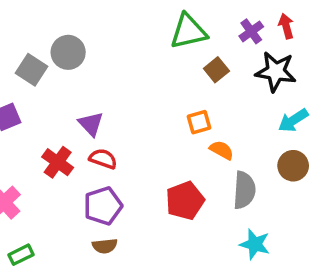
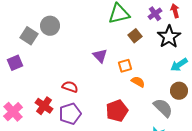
black star: (276, 72) -> (169, 37), turned 30
purple triangle: (91, 124) -> (100, 56), moved
red cross: (58, 162) -> (44, 106), moved
gray semicircle: (244, 190) -> (163, 108), moved, turned -50

